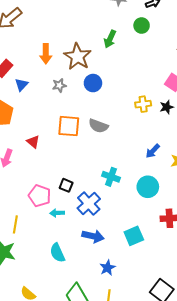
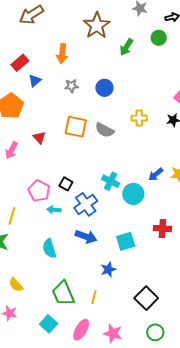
brown star: (77, 57) -> (97, 25), moved
yellow cross: (143, 104) -> (139, 118), moved
blue arrow: (153, 151) -> (156, 174), moved
cyan circle: (148, 187) -> (133, 194), moved
blue star: (108, 268) -> (108, 269), moved

